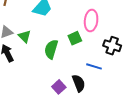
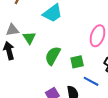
green square: (75, 38) -> (77, 62), moved

